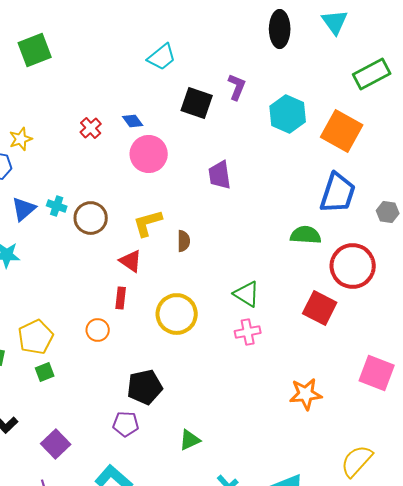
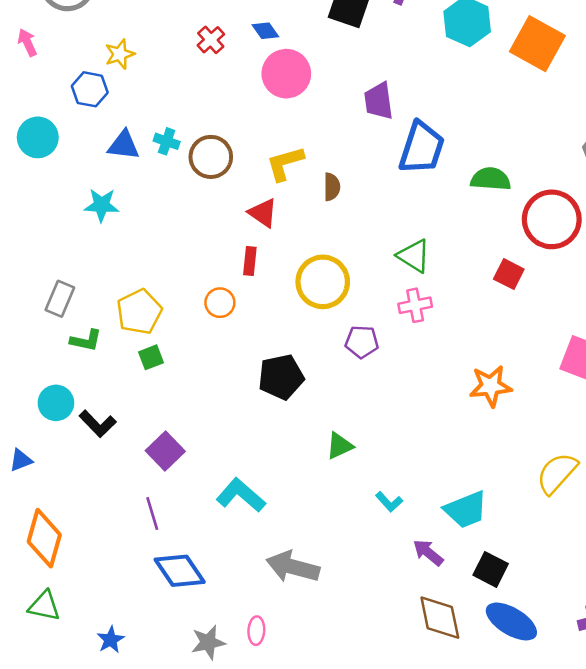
blue trapezoid: (338, 193) -> (422, 148), moved
blue triangle: (24, 209) -> (124, 145), turned 48
red square: (320, 308) -> (509, 274), size x0.7
purple pentagon: (126, 424) -> (362, 342), moved

